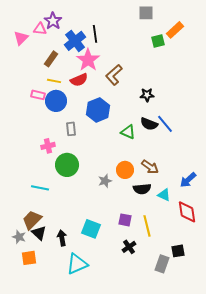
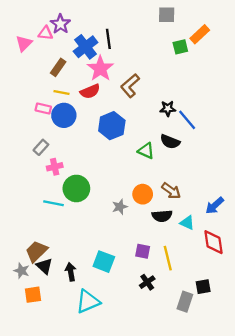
blue line: (165, 124) -> (187, 120), moved
gray rectangle: (71, 129) -> (41, 147), moved, turned 48
cyan line: (40, 188) -> (54, 203), moved

